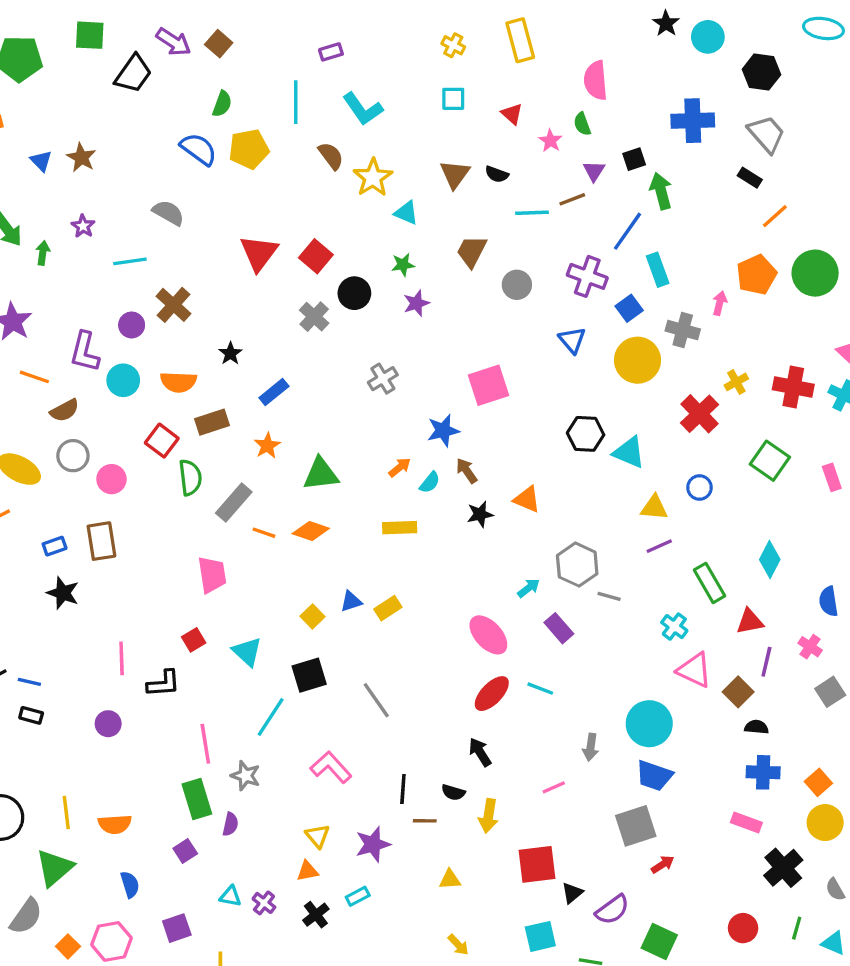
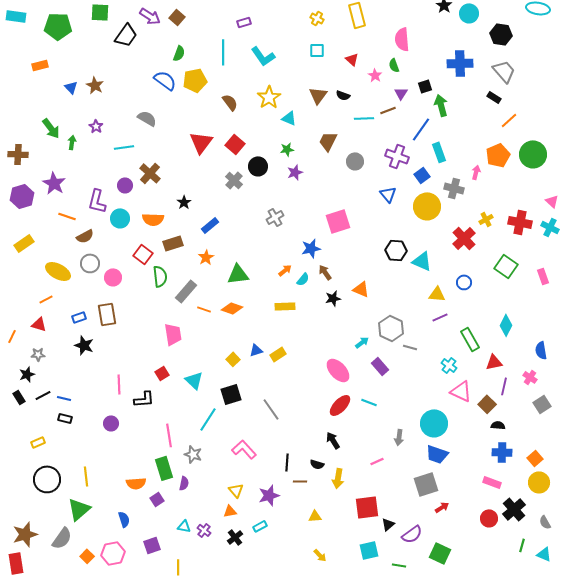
brown semicircle: (331, 156) -> (230, 102), moved
orange semicircle: (115, 824) -> (136, 483), moved
red circle: (743, 928) -> (489, 518), moved

